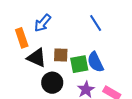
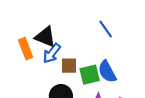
blue arrow: (43, 23) -> (52, 53), moved
black triangle: (37, 58) -> (45, 37), moved

